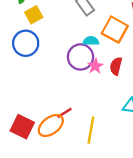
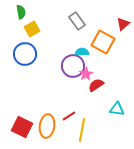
red semicircle: (116, 66) -> (96, 85), moved, turned 42
red line: (65, 113) -> (69, 116), moved
orange ellipse: (51, 126) -> (47, 126), turned -45

